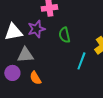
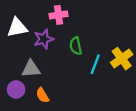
white triangle: (13, 32) -> (17, 28), moved
cyan line: (81, 61) -> (95, 64), moved

